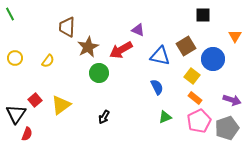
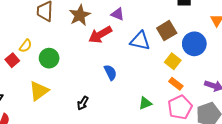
brown star: (88, 47) -> (80, 15), moved
green circle: (99, 73) -> (49, 58), moved
blue semicircle: (157, 87) -> (110, 72), moved
red square: (35, 100) -> (12, 60), moved

